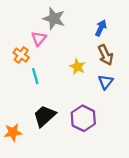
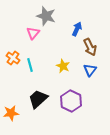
blue arrow: (101, 28) -> (77, 29), moved
orange cross: (21, 55) -> (13, 58), moved
yellow star: (77, 67) -> (63, 66), moved

